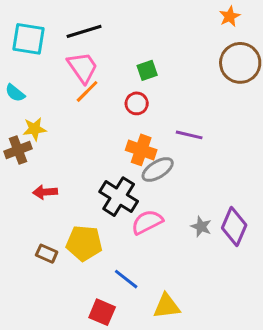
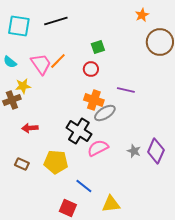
orange star: (230, 16) -> (142, 15), moved
pink trapezoid: (83, 67) -> (41, 64), moved
brown rectangle: (47, 254) -> (22, 164), moved

